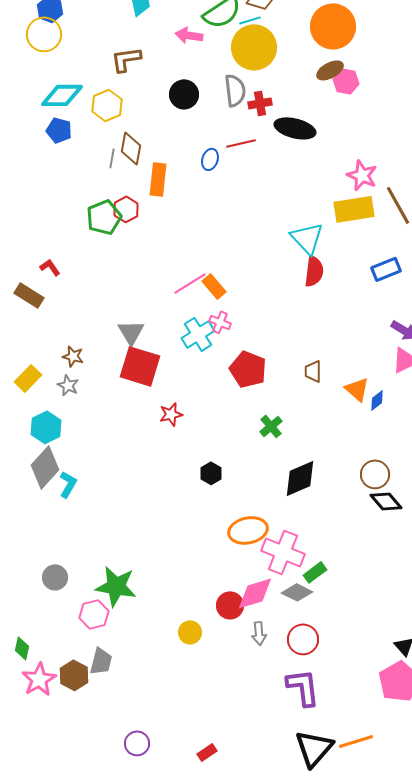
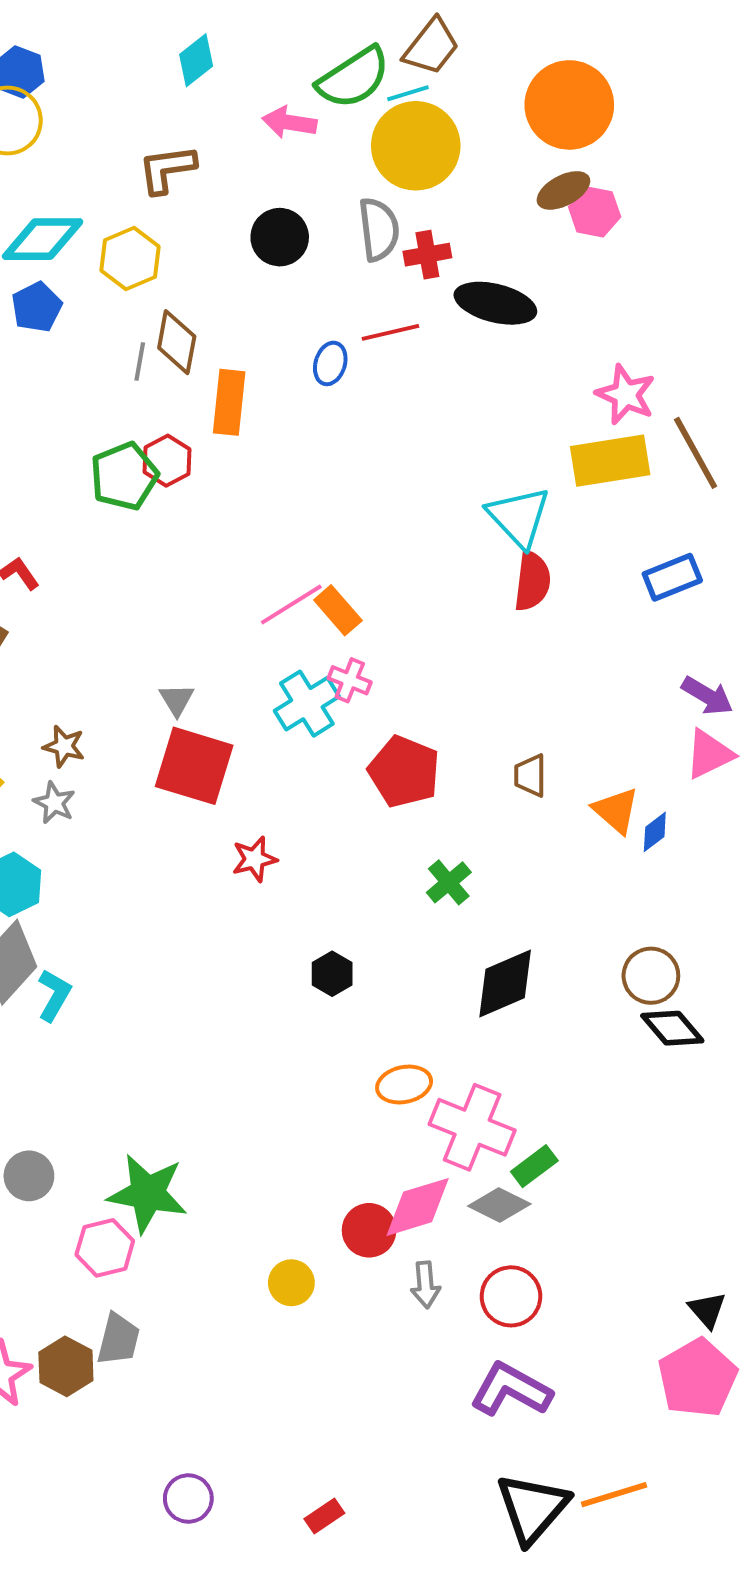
blue pentagon: (59, 130) -> (37, 307), turned 30
gray triangle: (131, 332) -> (177, 700), size x0.7
orange ellipse: (248, 530) -> (404, 1085), size x0.7
purple L-shape: (303, 687) -> (511, 1390), turned -54

